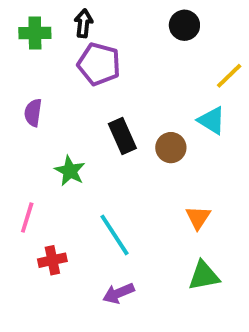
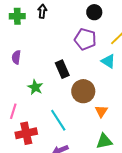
purple pentagon: (99, 64) -> (85, 39), moved
brown circle: (171, 148) -> (83, 91), moved, size x1.5
red cross: (52, 260) -> (26, 133), size x1.5

